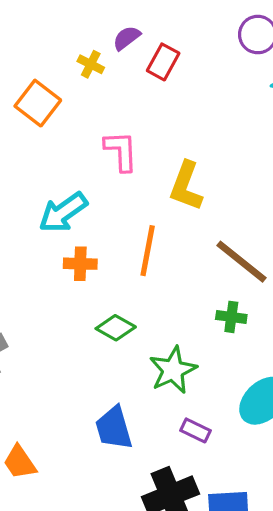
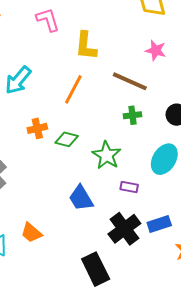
pink L-shape: (121, 151) -> (48, 20), moved
orange line: (148, 251) -> (73, 89), turned 32
orange cross: (80, 264) -> (37, 128), moved

